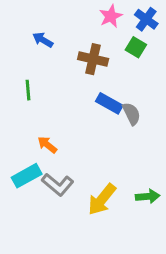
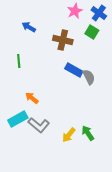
green arrow: (148, 196) -> (88, 133), moved, turned -119
yellow arrow: (102, 199) -> (69, 135), size x0.7

